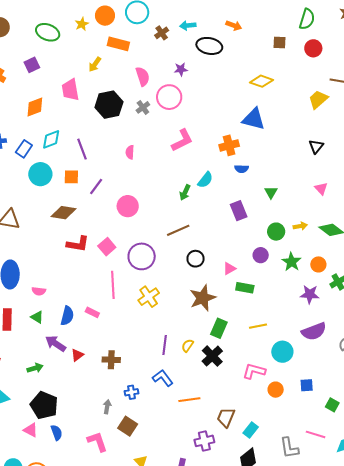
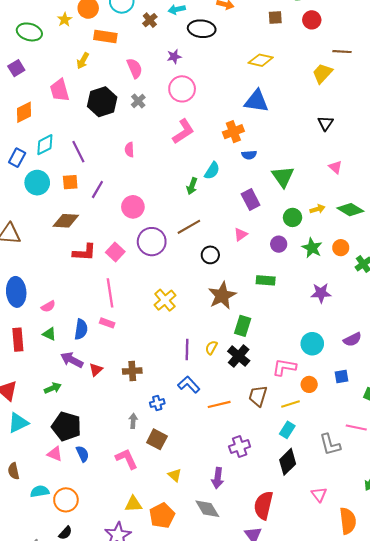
pink circle: (169, 97) -> (182, 89), moved
green triangle: (271, 192) -> (283, 177), size x1.6
purple circle: (142, 256) -> (152, 242), moved
pink triangle: (229, 268) -> (241, 234), moved
pink line: (113, 285) -> (110, 293), moved
pink semicircle: (39, 291) -> (48, 306), turned -32
purple star: (310, 294) -> (321, 293), moved
yellow line: (258, 326) -> (290, 404), moved
purple semicircle: (314, 331) -> (352, 339), moved, size x0.7
brown trapezoid: (226, 417) -> (258, 396), moved

